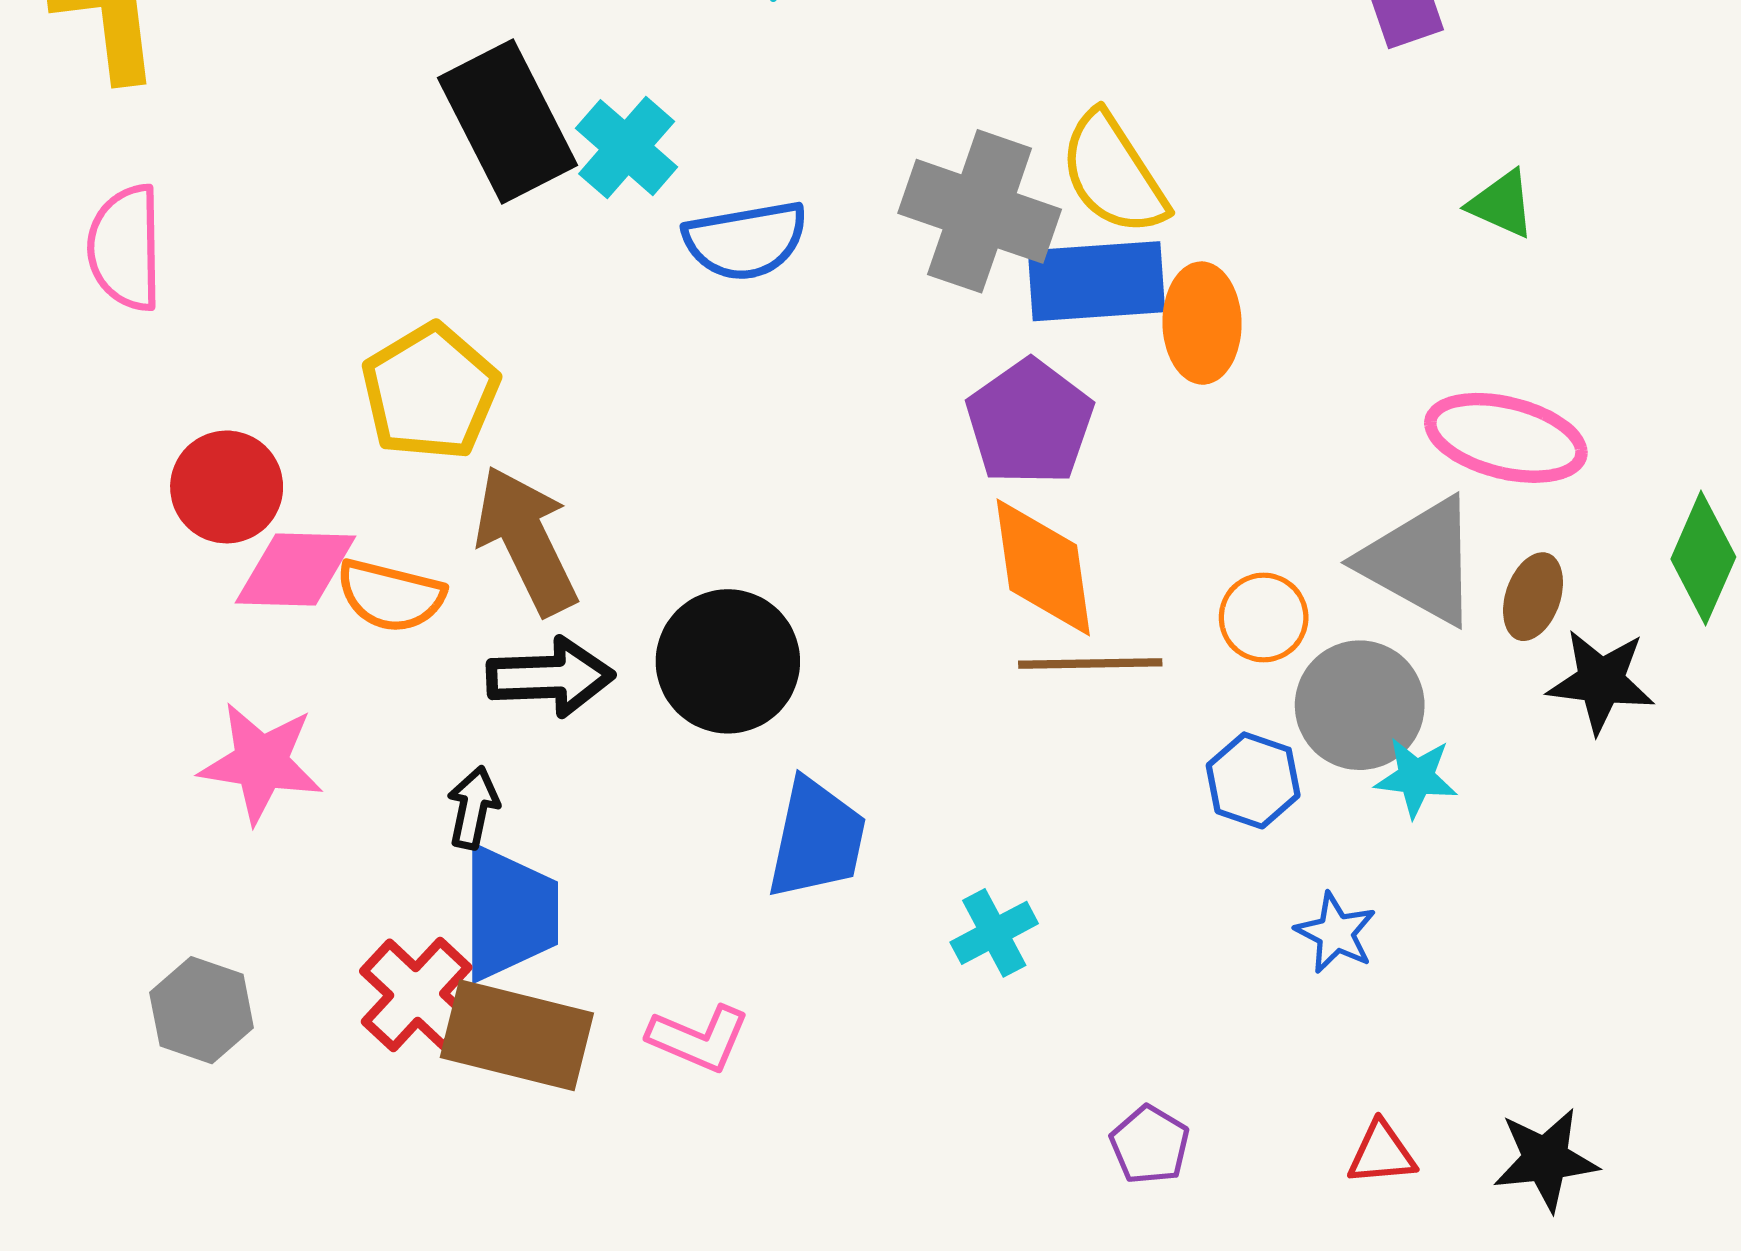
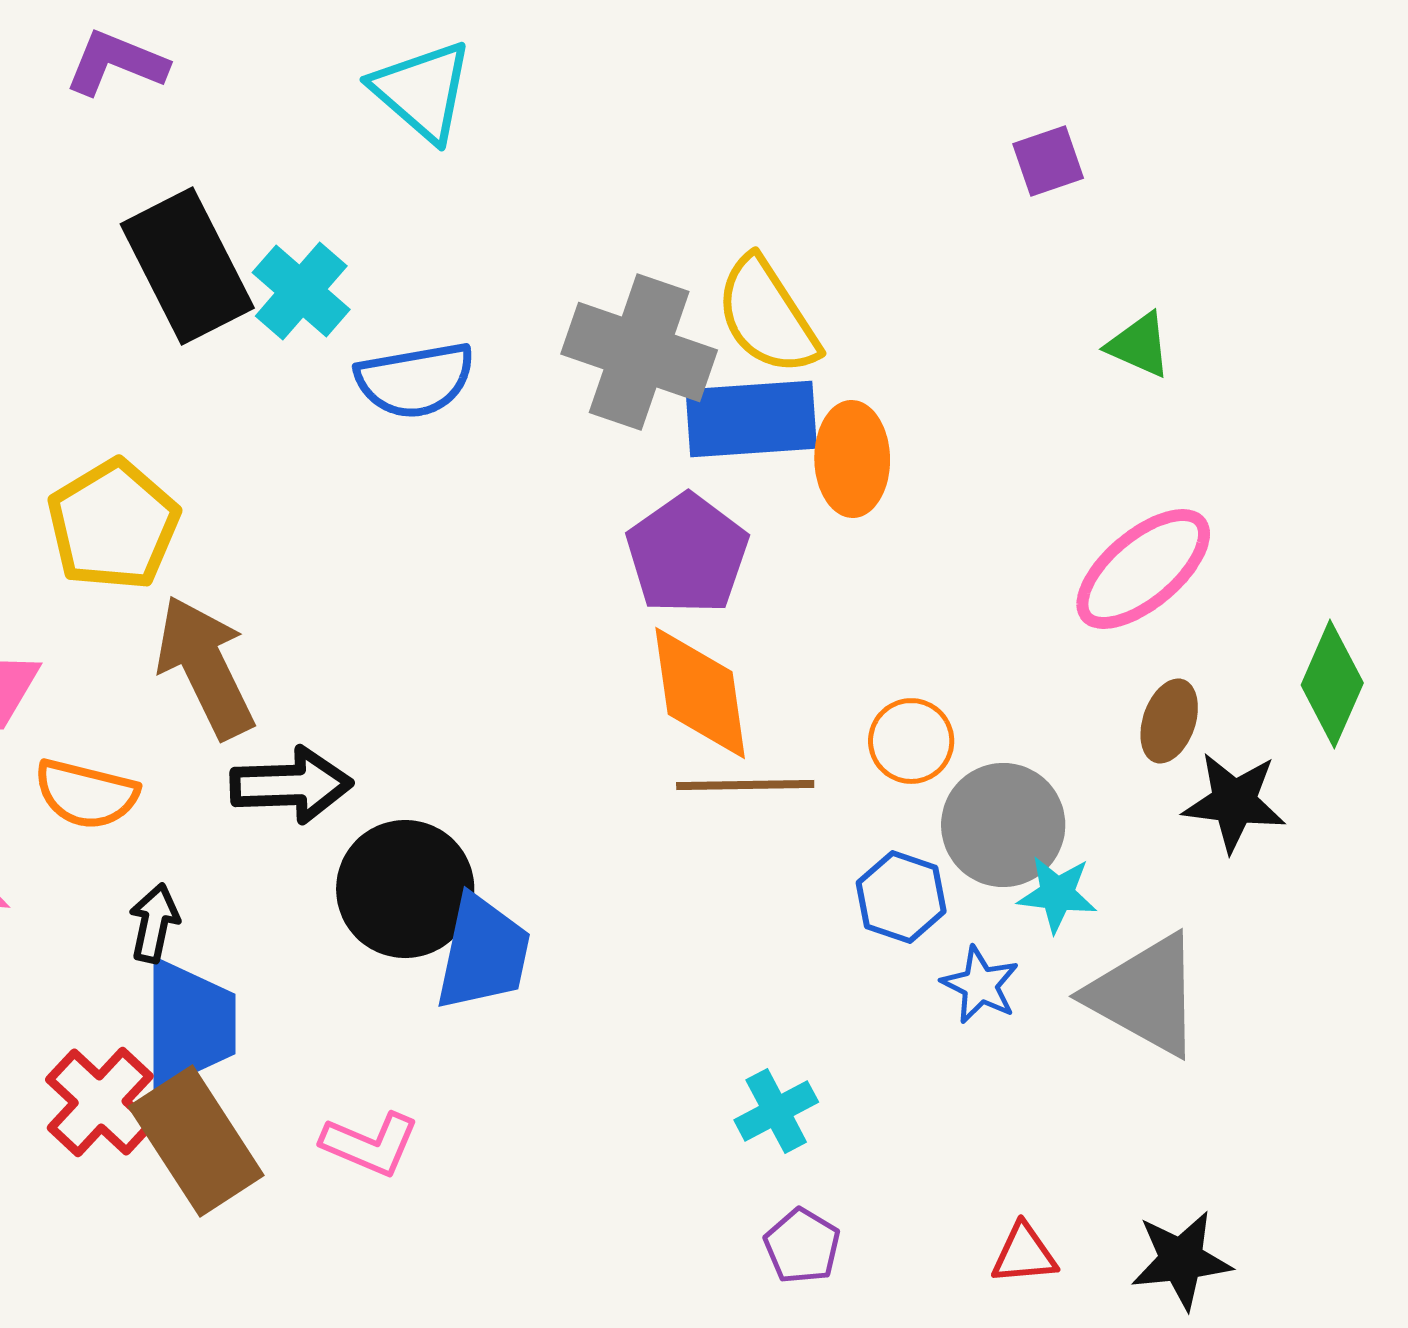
pink ellipse: (1506, 438) -> (1143, 569), turned -54
gray triangle: (1420, 561) -> (1145, 995), moved
orange semicircle: (391, 596) -> (86, 794), moved
black circle: (728, 661) -> (405, 889), moved
black arrow: (550, 677) -> (291, 785), moved
cyan cross: (994, 933) -> (776, 1111), moved
blue star: (1336, 933) -> (980, 985), moved
brown rectangle: (517, 1035) -> (196, 1141), turned 43

